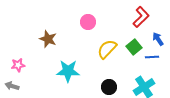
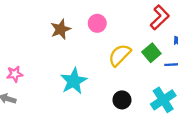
brown star: (48, 39) -> (61, 29), moved, turned 30
cyan star: (68, 71) -> (74, 81), turned -30

